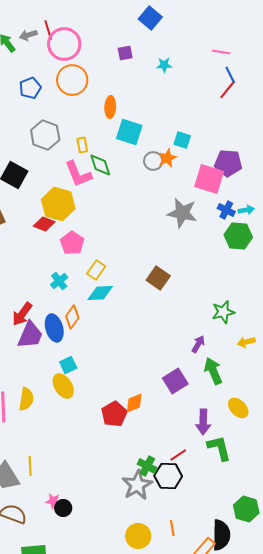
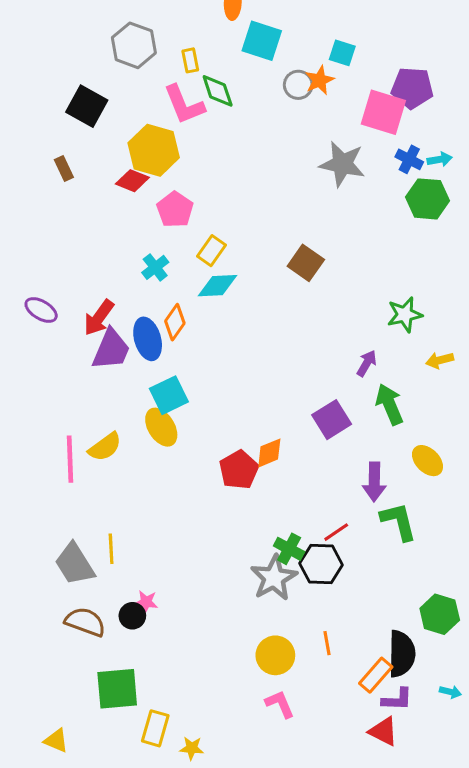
cyan square: (68, 365) -> (169, 395), size x1.4
yellow semicircle: (26, 399) -> (105, 447), turned 45
black circle: (63, 508) -> (132, 616), moved

